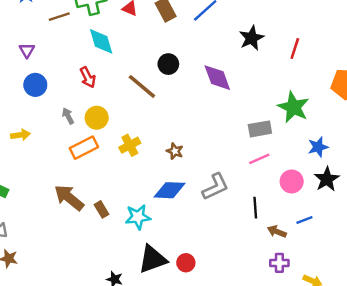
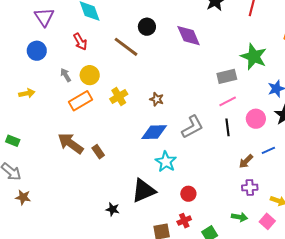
purple triangle: (27, 50) -> (44, 17), moved, size x1.5
black line: (255, 208) -> (227, 127), moved
cyan star: (138, 217) -> (166, 162), moved, turned -30
brown arrow: (277, 231) -> (246, 161), turned -63
red circle: (186, 263) -> (188, 194), moved

